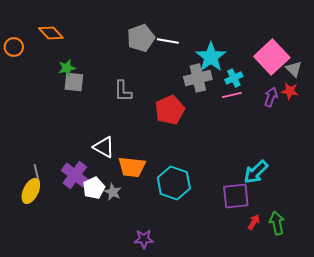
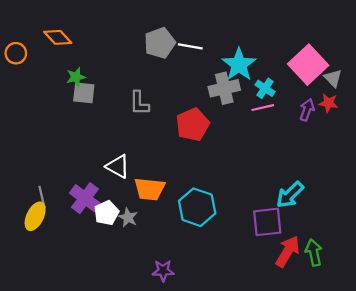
cyan cross: (234, 78) -> (265, 88), turned -30
red arrow: (254, 222) -> (288, 251), size x1.8

